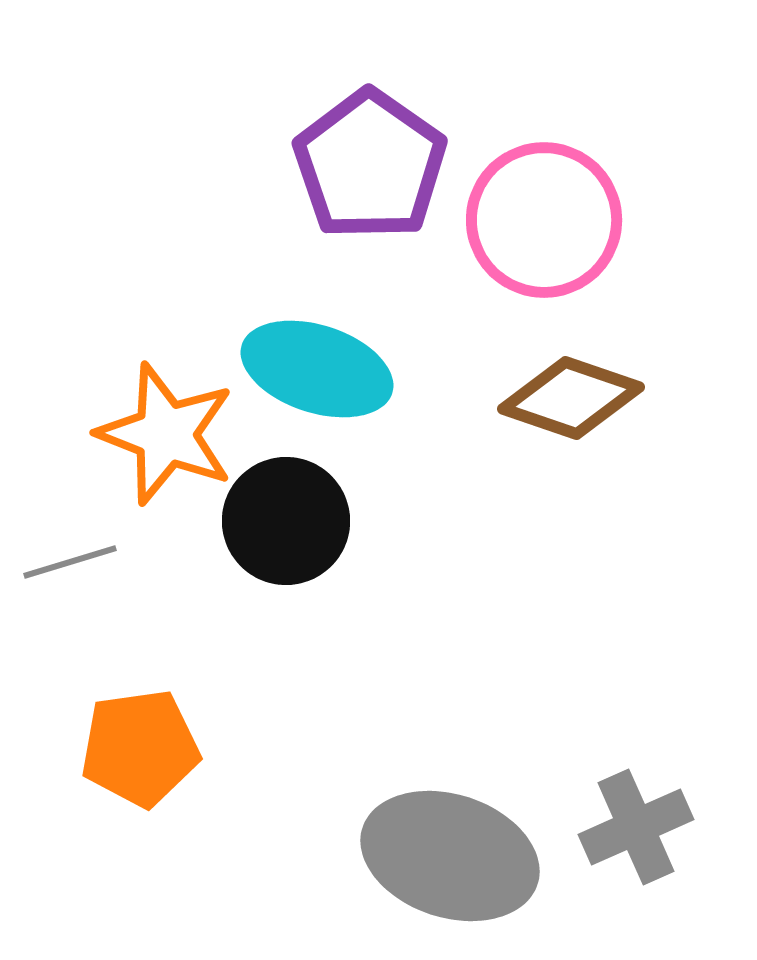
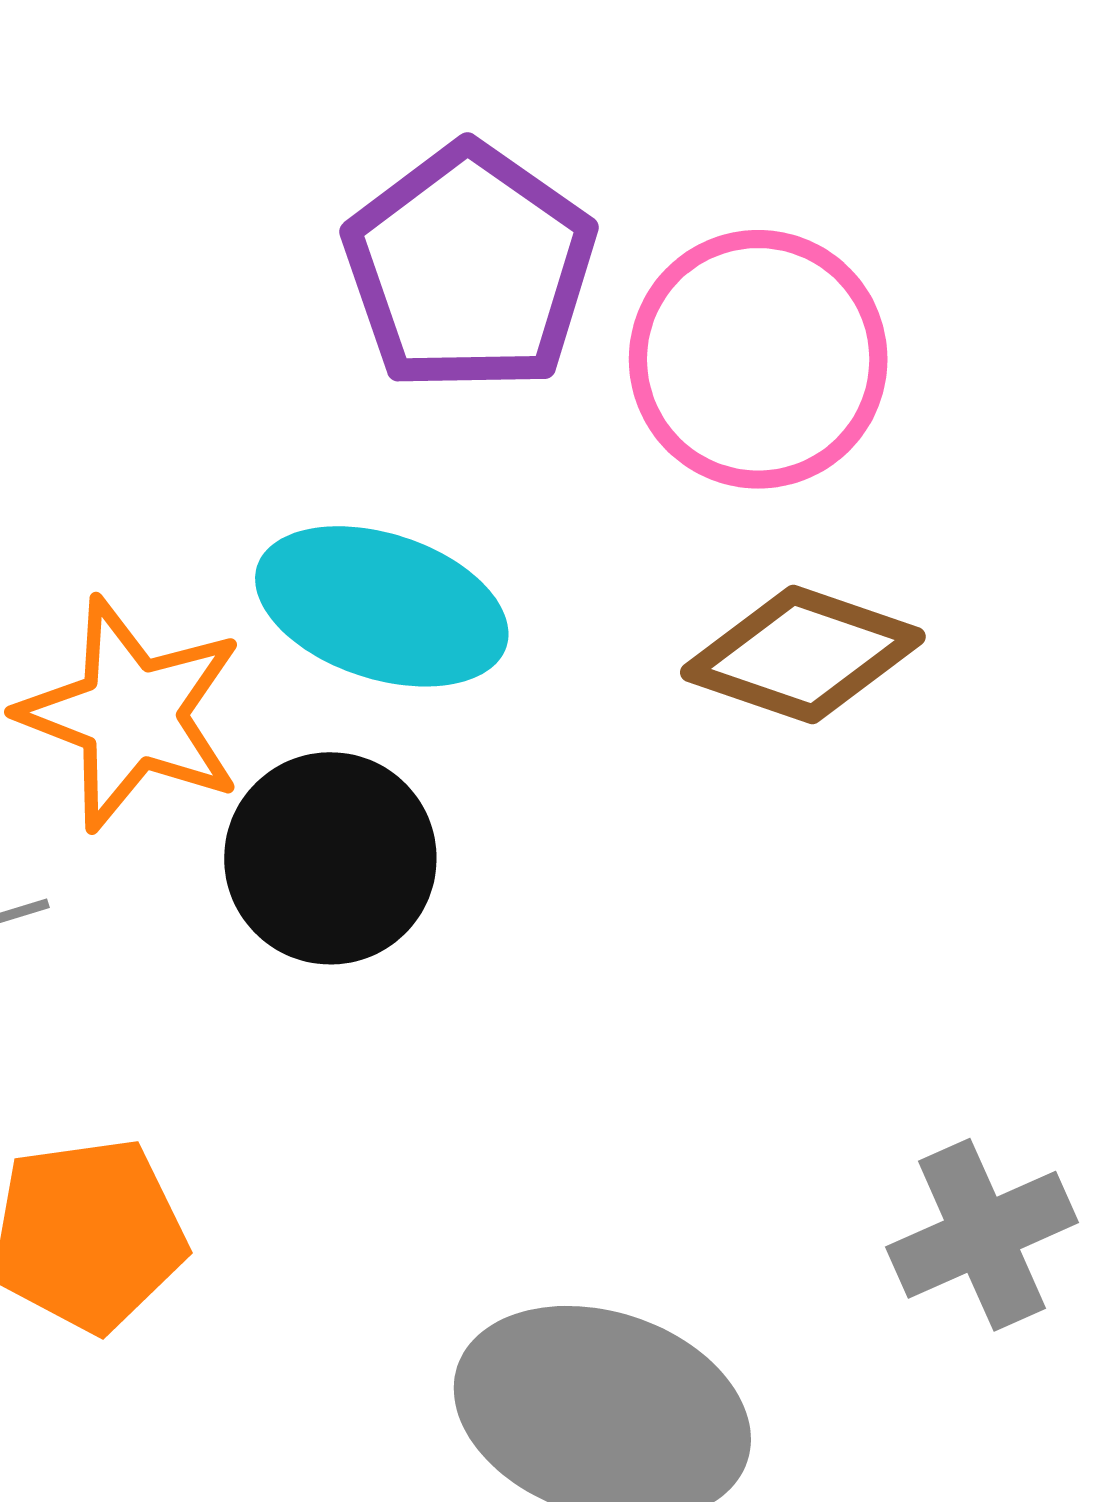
gray cross: (636, 827) -> (982, 1235), moved

